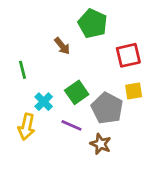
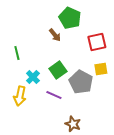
brown arrow: (62, 46) -> (55, 35), moved
brown star: (101, 144) -> (73, 124), moved

